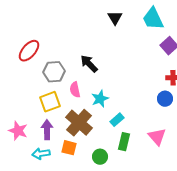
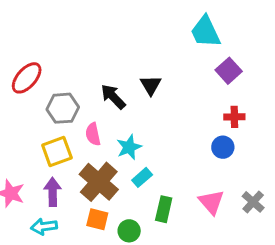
black triangle: (115, 18) -> (151, 85), moved
cyan rectangle: (117, 120) -> (142, 177), moved
orange square: (69, 148) -> (97, 219), moved

